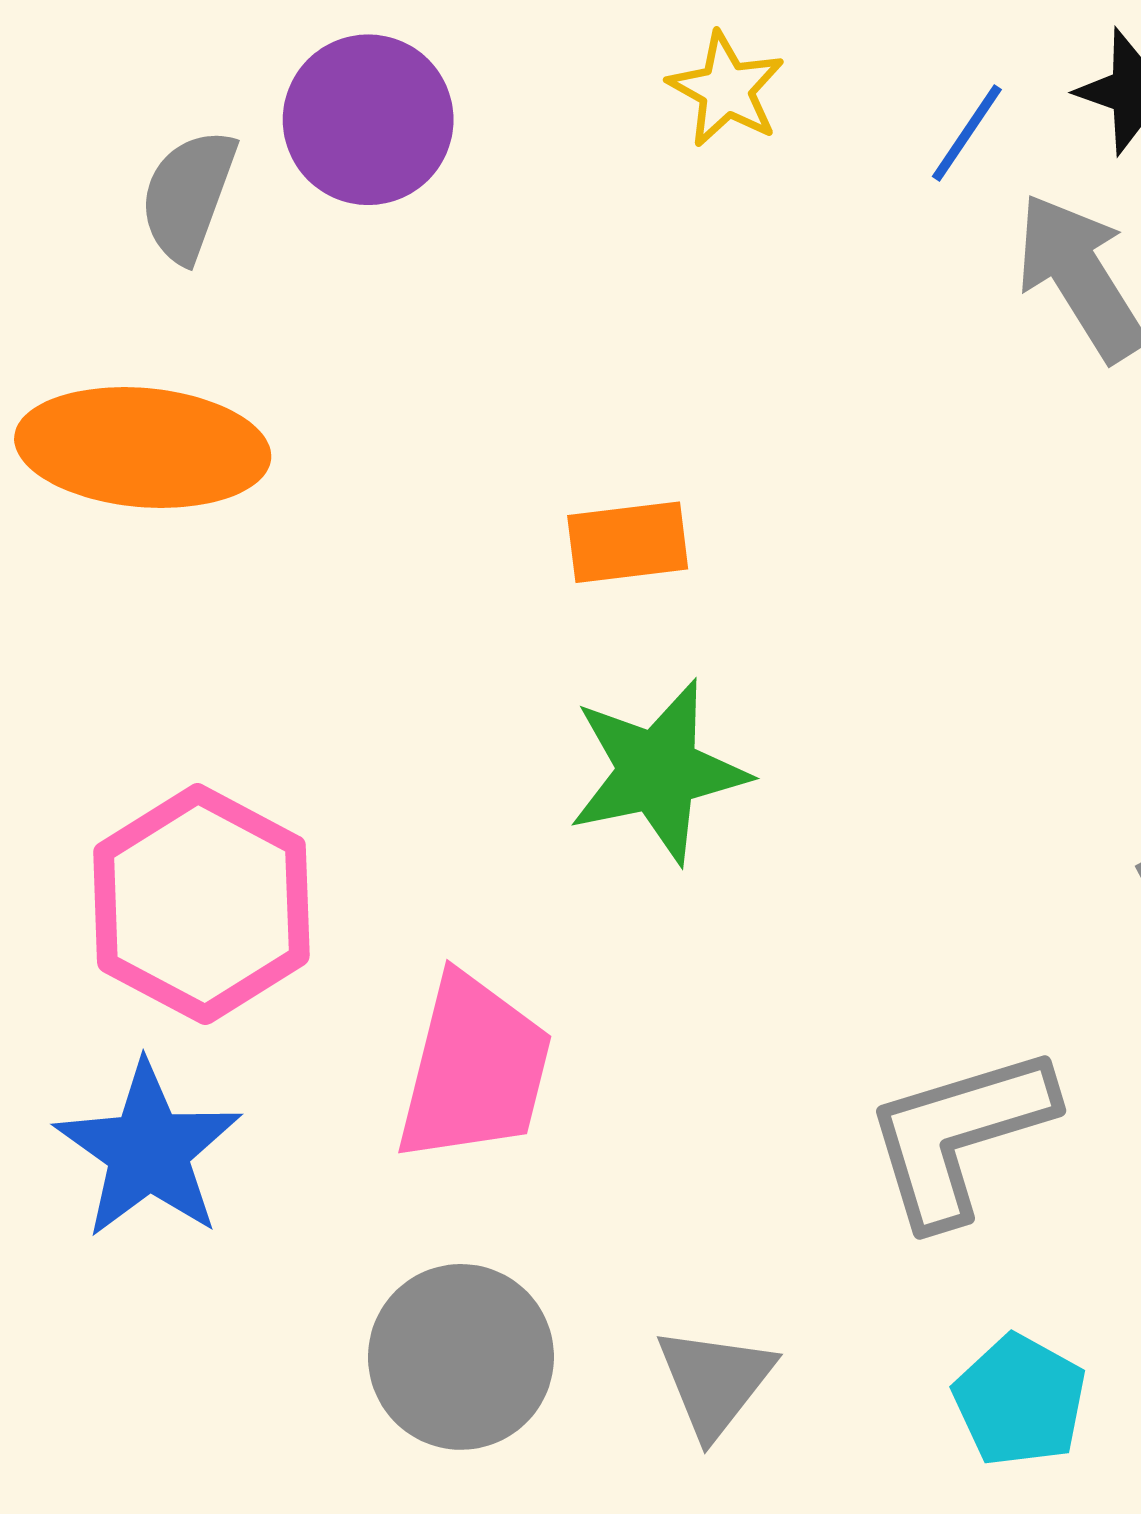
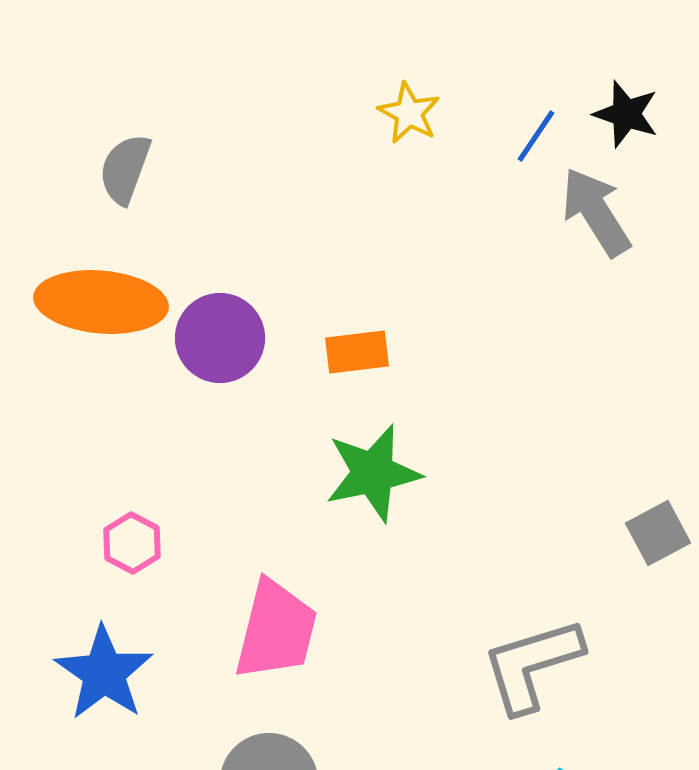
purple circle: (368, 120) -> (220, 338), moved
pink hexagon: (201, 904) -> (132, 543), size x0.5

